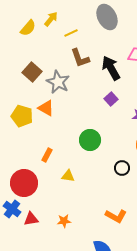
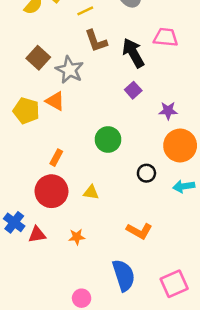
yellow triangle: (68, 176) -> (91, 192), moved
red circle: (24, 183) -> (51, 191), moved

